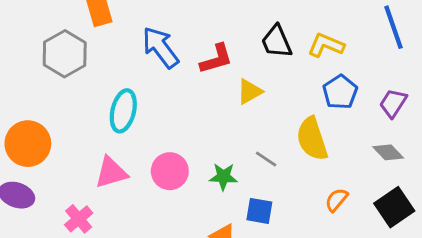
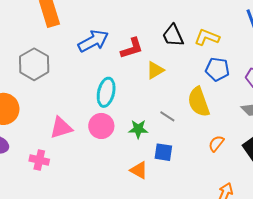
blue arrow: (160, 47) -> (93, 41), turned 100
gray hexagon: (65, 54) -> (34, 64), moved
blue pentagon: (340, 92) -> (217, 69), turned -30
cyan ellipse: (123, 111) -> (106, 92), moved
pink cross: (79, 219) -> (39, 160), turned -36

